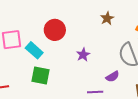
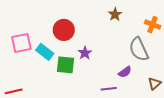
purple star: (83, 55) -> (85, 53), moved
green square: (41, 76) -> (65, 65), moved

